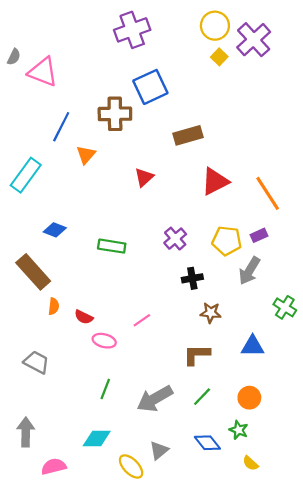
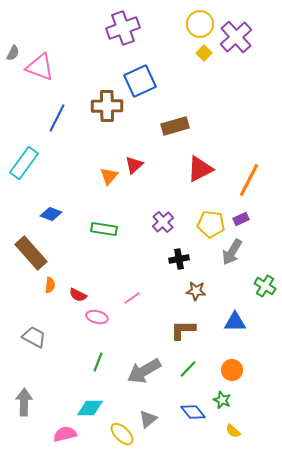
orange triangle: (86, 155) -> (109, 176), moved
orange line: (268, 193) -> (249, 180), turned 60
pink semicircle: (54, 466) -> (65, 434), moved

